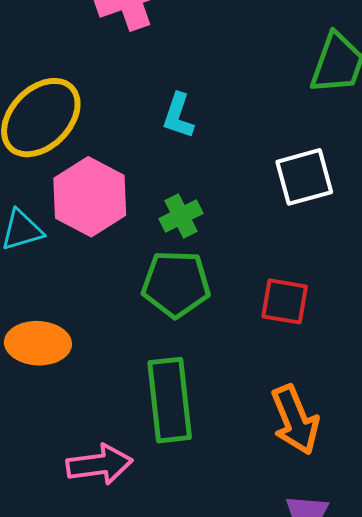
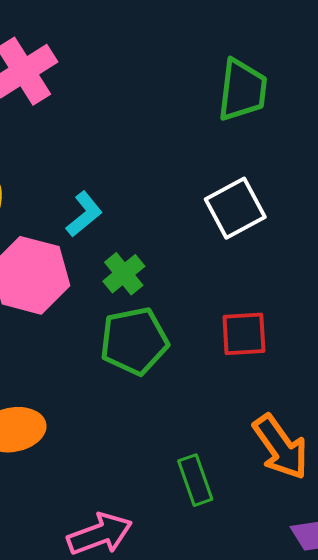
cyan L-shape: (178, 116) -> (84, 214), moved, turned -135
green rectangle: (170, 400) -> (195, 480), moved, size x0.6

